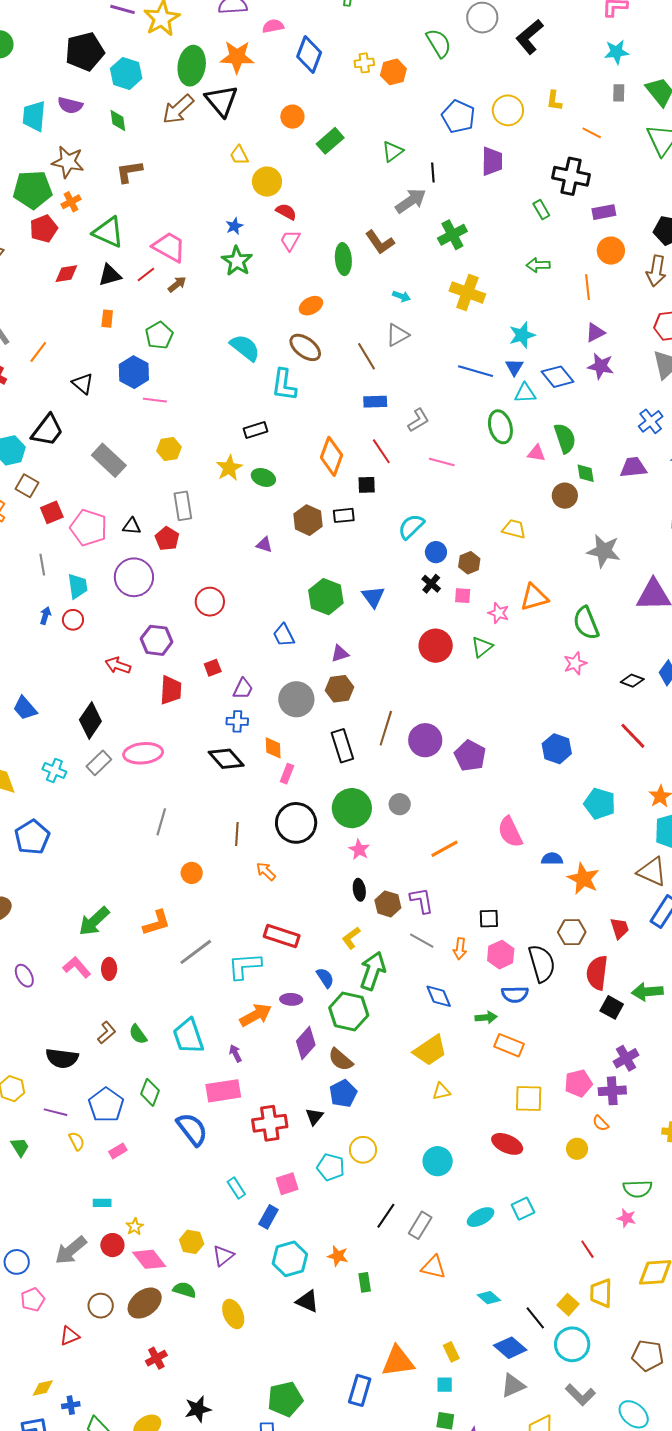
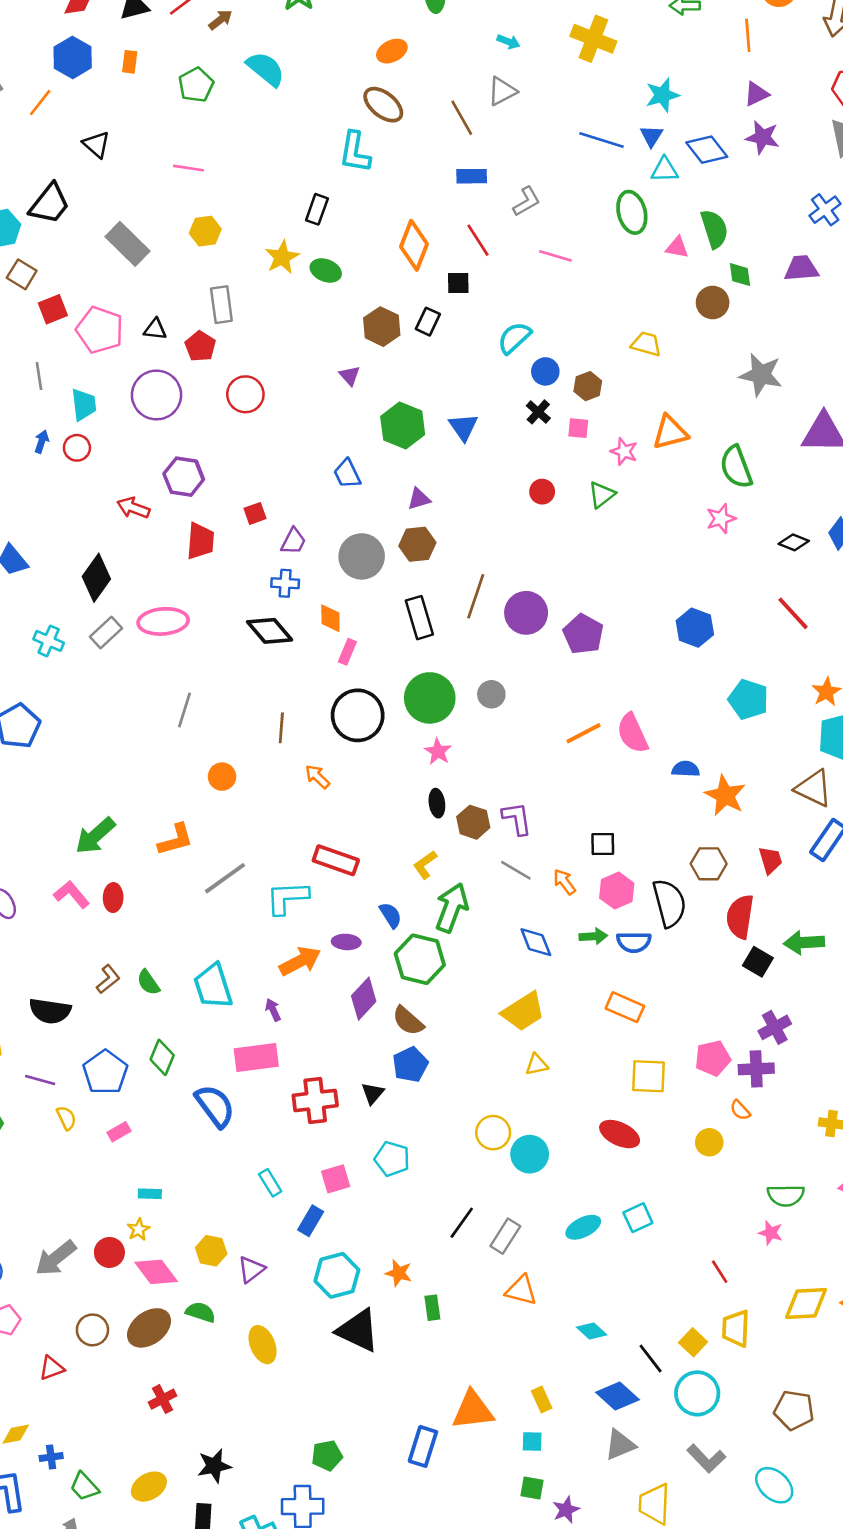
cyan semicircle: (245, 348) -> (266, 69), moved
blue hexagon: (134, 372) -> (73, 57), moved
black rectangle: (255, 430) -> (317, 209), turned -55
black rectangle: (344, 515) -> (428, 322), turned -60
purple triangle: (264, 545) -> (350, 376), moved, turned 30
red circle: (210, 602) -> (245, 394), moved
red circle: (436, 646) -> (542, 492), size x0.6
orange line: (445, 849) -> (583, 733), moved
orange arrow: (460, 949) -> (564, 882), turned 135
green arrow: (486, 1017) -> (593, 936), moved
yellow circle: (363, 1150) -> (493, 1133), moved
cyan rectangle: (102, 1203) -> (150, 1194), moved
black triangle: (307, 1301) -> (358, 1330), size x1.5
green pentagon: (285, 1399) -> (327, 1455), size x0.7

